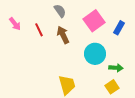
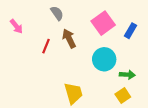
gray semicircle: (60, 11) -> (57, 13), moved
red line: (39, 30) -> (46, 46), moved, turned 48

